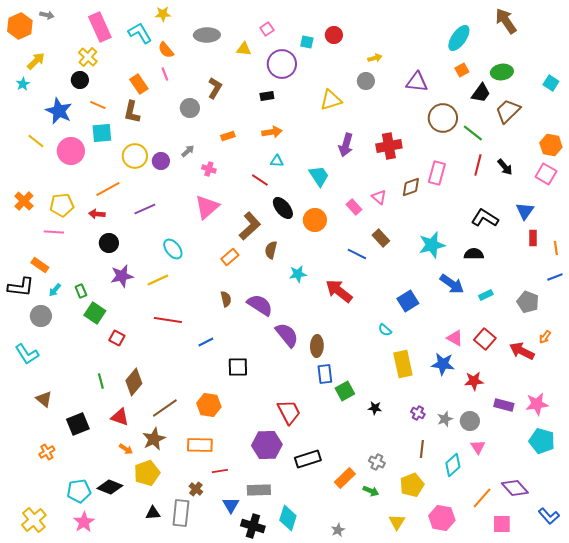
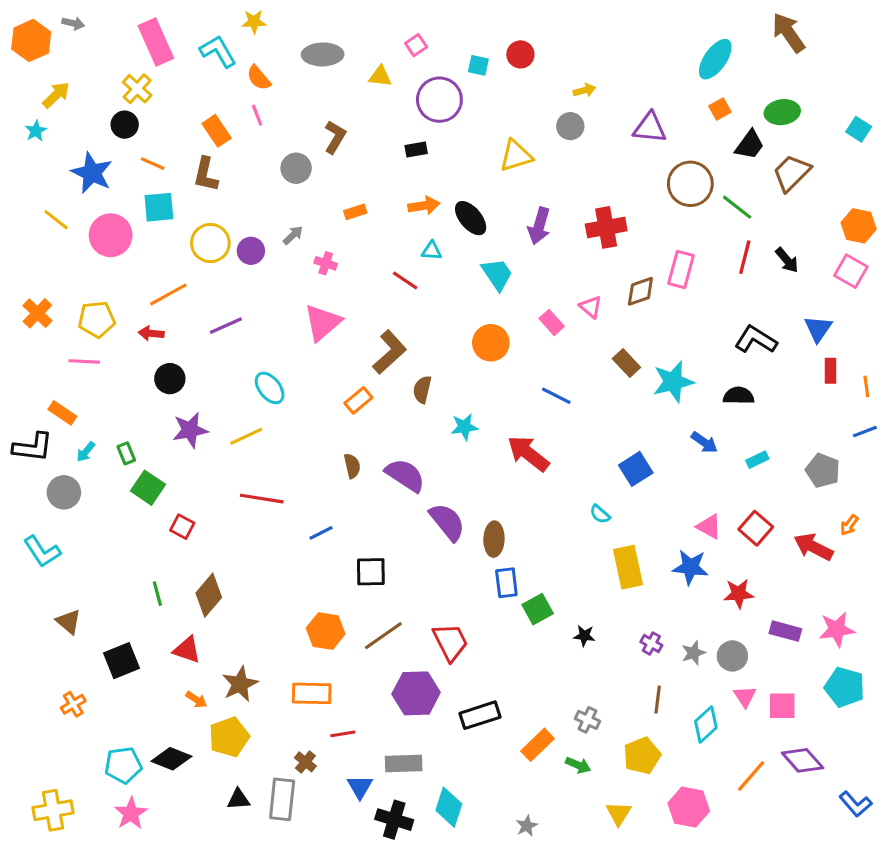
black ellipse: (283, 208) -> (471, 218), moved
brown rectangle: (381, 238) -> (626, 363), moved
blue arrow: (452, 284) -> (704, 442), size x0.7
brown line: (165, 408) -> (383, 636), moved
yellow cross: (34, 520) -> (53, 810), turned 30
pink square: (502, 524) -> (782, 706), moved

